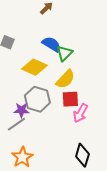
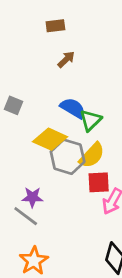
gray hexagon: (37, 99) -> (68, 157), moved
gray line: (16, 124) -> (26, 216), turned 72

